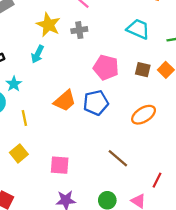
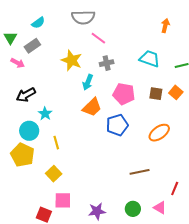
gray cross: (79, 30) -> (107, 63), moved
cyan arrow: (37, 54) -> (88, 82), moved
orange trapezoid: (65, 101) -> (92, 107), moved
brown line: (118, 158) -> (140, 172), turned -48
pink square: (60, 165) -> (63, 200), moved

